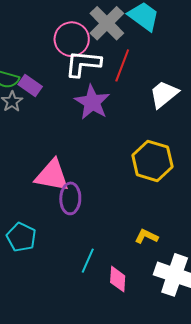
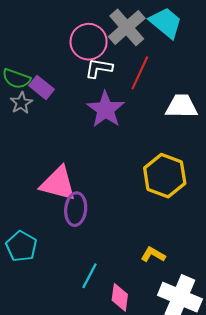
white L-shape: (83, 64) -> (99, 68), size x0.7
white trapezoid: (164, 94) -> (182, 106), turned 36

